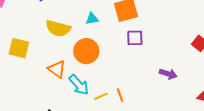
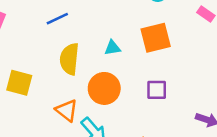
yellow semicircle: (58, 28) -> (69, 59), turned 80
purple square: (135, 38) -> (157, 90), moved

